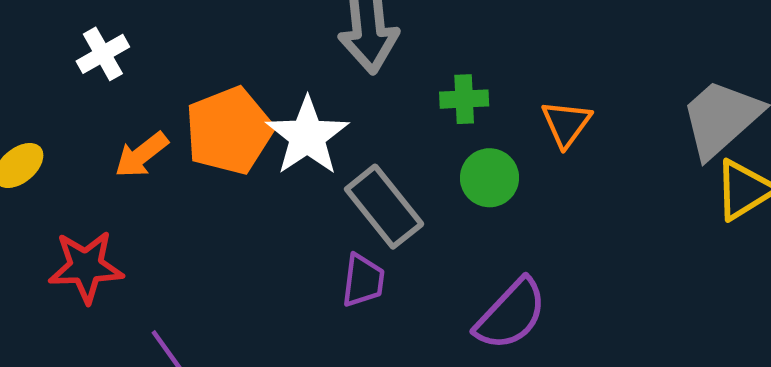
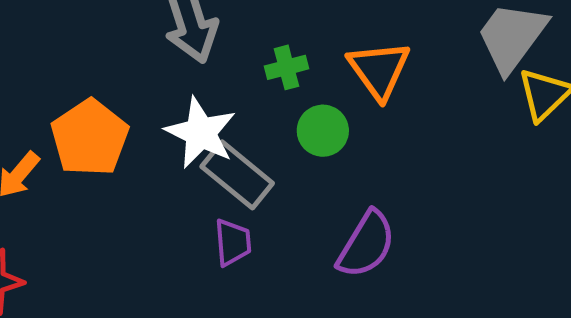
orange triangle: (566, 124) -> (379, 70), size x1.4
white star: (307, 136) -> (201, 133), moved

